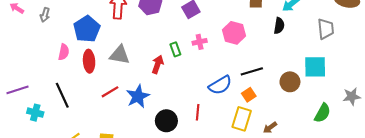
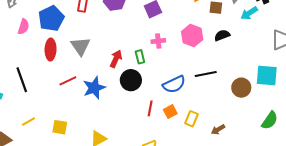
black semicircle: (279, 26) -> (222, 35), moved, turned -126
green rectangle: (175, 49) -> (140, 57), moved
pink semicircle: (64, 52) -> (24, 27), moved
gray triangle: (120, 55) -> (80, 46), turned 40
orange square: (249, 95) -> (170, 112), moved
yellow rectangle: (242, 119) -> (192, 119), size x0.7
black circle: (166, 121) -> (131, 80), moved

